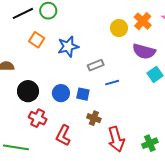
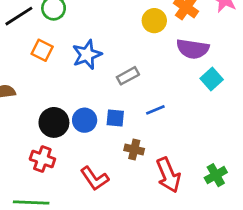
blue line: (112, 83) -> (155, 110), moved
black circle: (28, 91) -> (54, 122), moved
red cross: (38, 118) -> (42, 159), moved
red L-shape: (63, 135) -> (95, 178), turned -55

